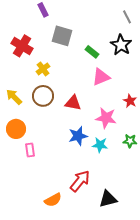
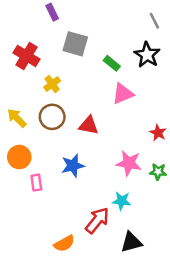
red star: (130, 101) -> (158, 133), moved
pink star: (106, 118) -> (129, 163), moved
blue star: (78, 136) -> (73, 166), moved
cyan star: (100, 145) -> (122, 201), moved

